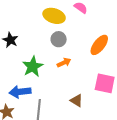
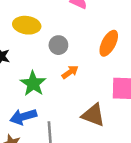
yellow ellipse: (54, 16) -> (27, 25), moved
brown triangle: (77, 101) -> (93, 115), size x1.5

